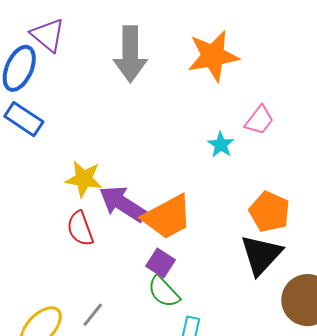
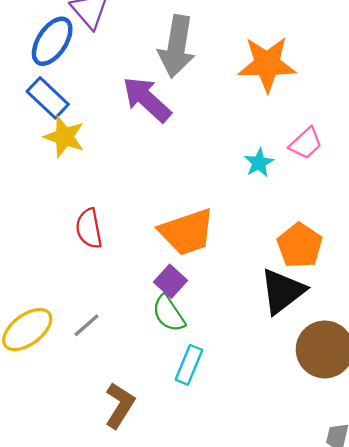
yellow star: (84, 179) -> (64, 137), moved
purple arrow: (123, 204) -> (147, 99), moved

